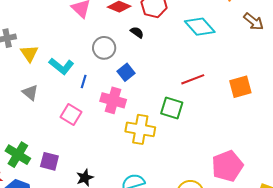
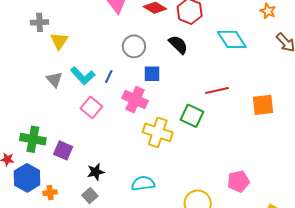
black semicircle: (137, 32) -> (178, 45), moved, size x1.5
cyan L-shape: (61, 66) -> (83, 76), moved
blue square: (126, 72) -> (152, 74), turned 30
green cross: (18, 155) -> (33, 139), turned -30
pink pentagon: (227, 166) -> (238, 181), size x0.7

